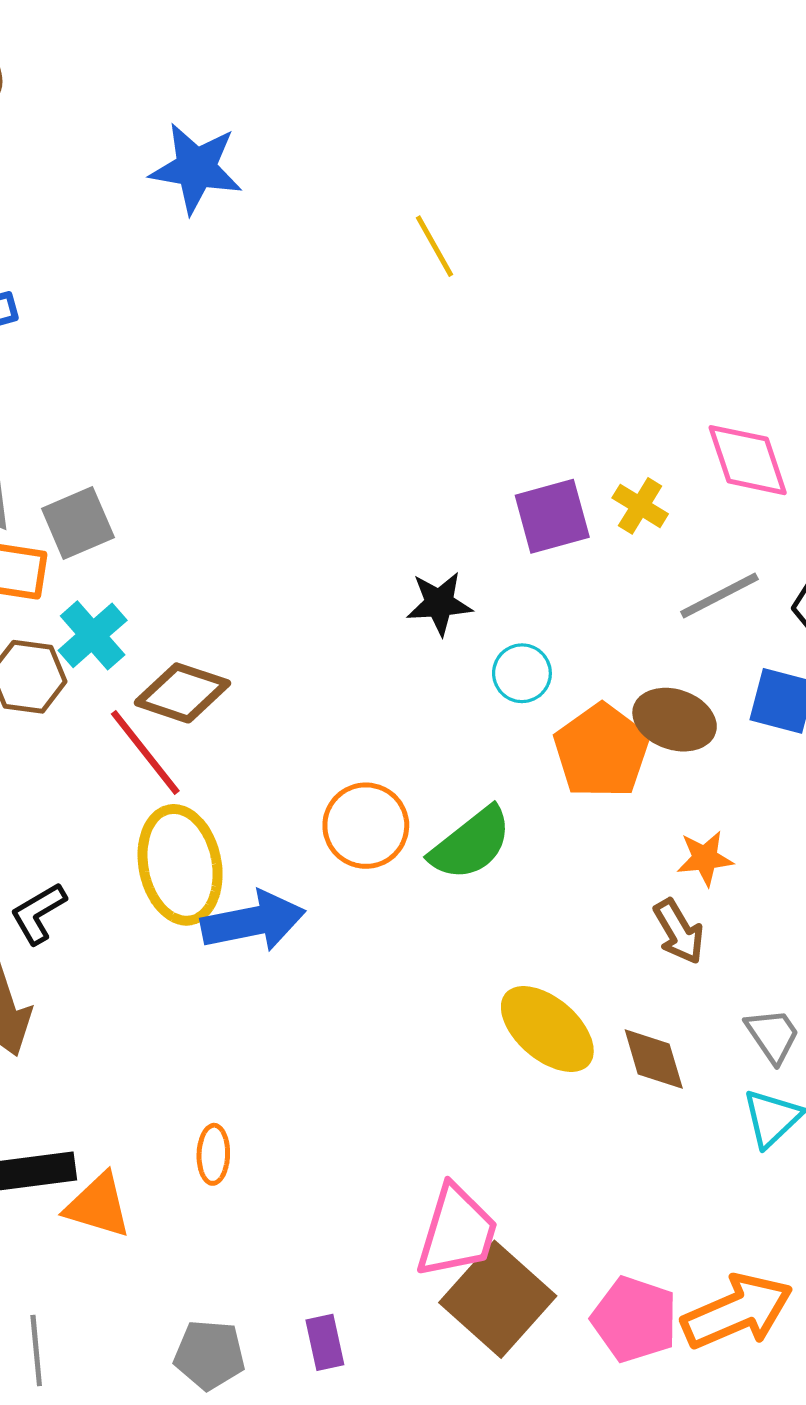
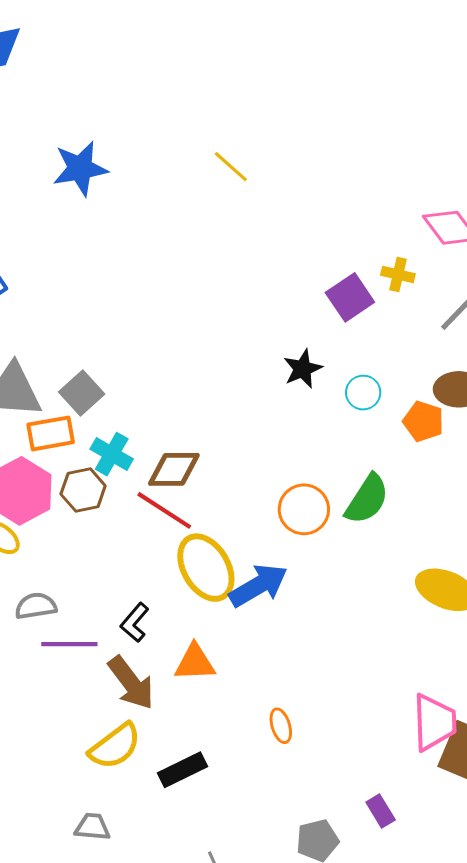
orange pentagon: (602, 751) -> (423, 421), size x0.7
orange triangle: (98, 1206) -> (195, 663), moved

